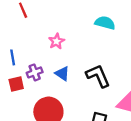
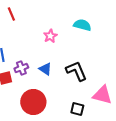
pink star: (57, 41) -> (50, 36), moved

